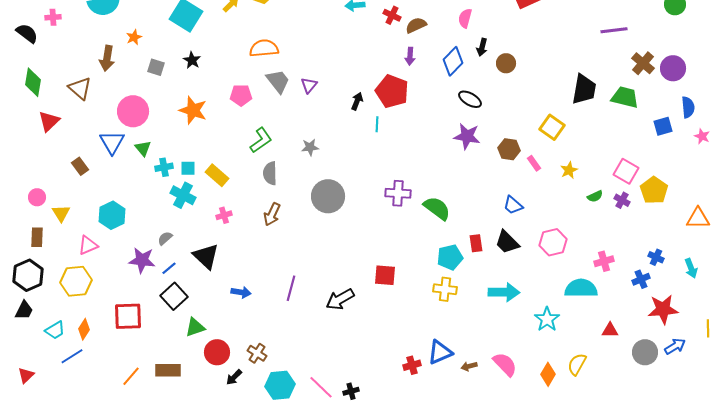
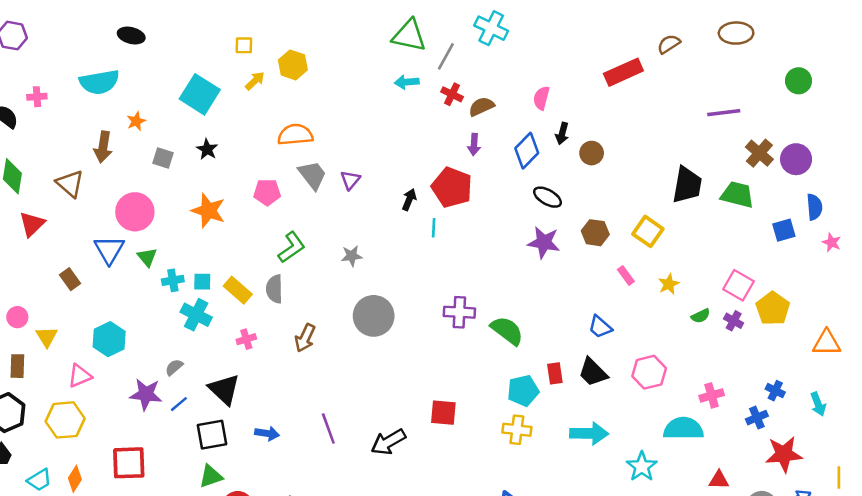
brown hexagon: (509, 149) -> (595, 233), moved
gray semicircle: (270, 173) -> (274, 289), moved
purple line: (291, 288) -> (328, 429), turned -35
black square: (174, 296) -> (212, 435), moved, turned 32

